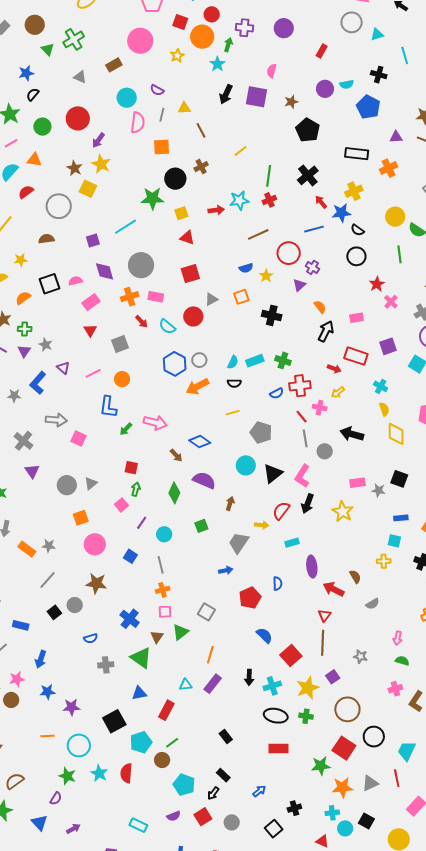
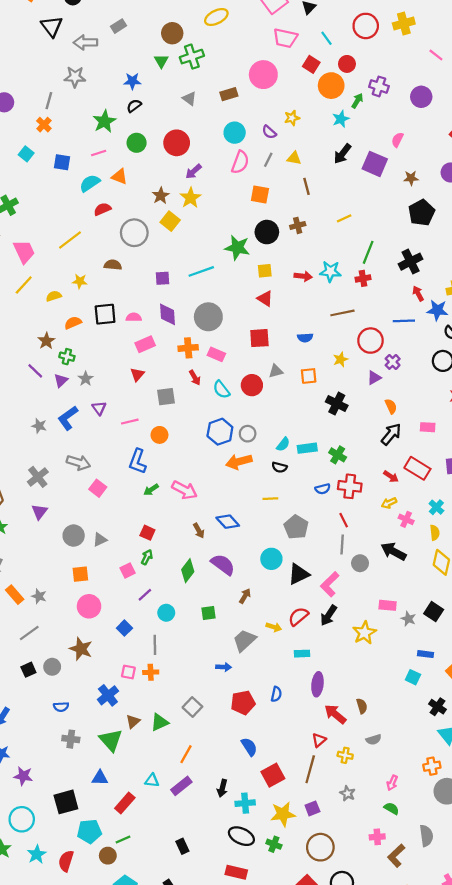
brown circle: (35, 25) -> (172, 33), moved
yellow star: (177, 56) -> (292, 118), moved
blue semicircle: (246, 268) -> (305, 338), moved
pink cross: (320, 408) -> (406, 519), moved
yellow cross: (384, 561) -> (345, 755), moved
pink square: (165, 612) -> (128, 672), moved

